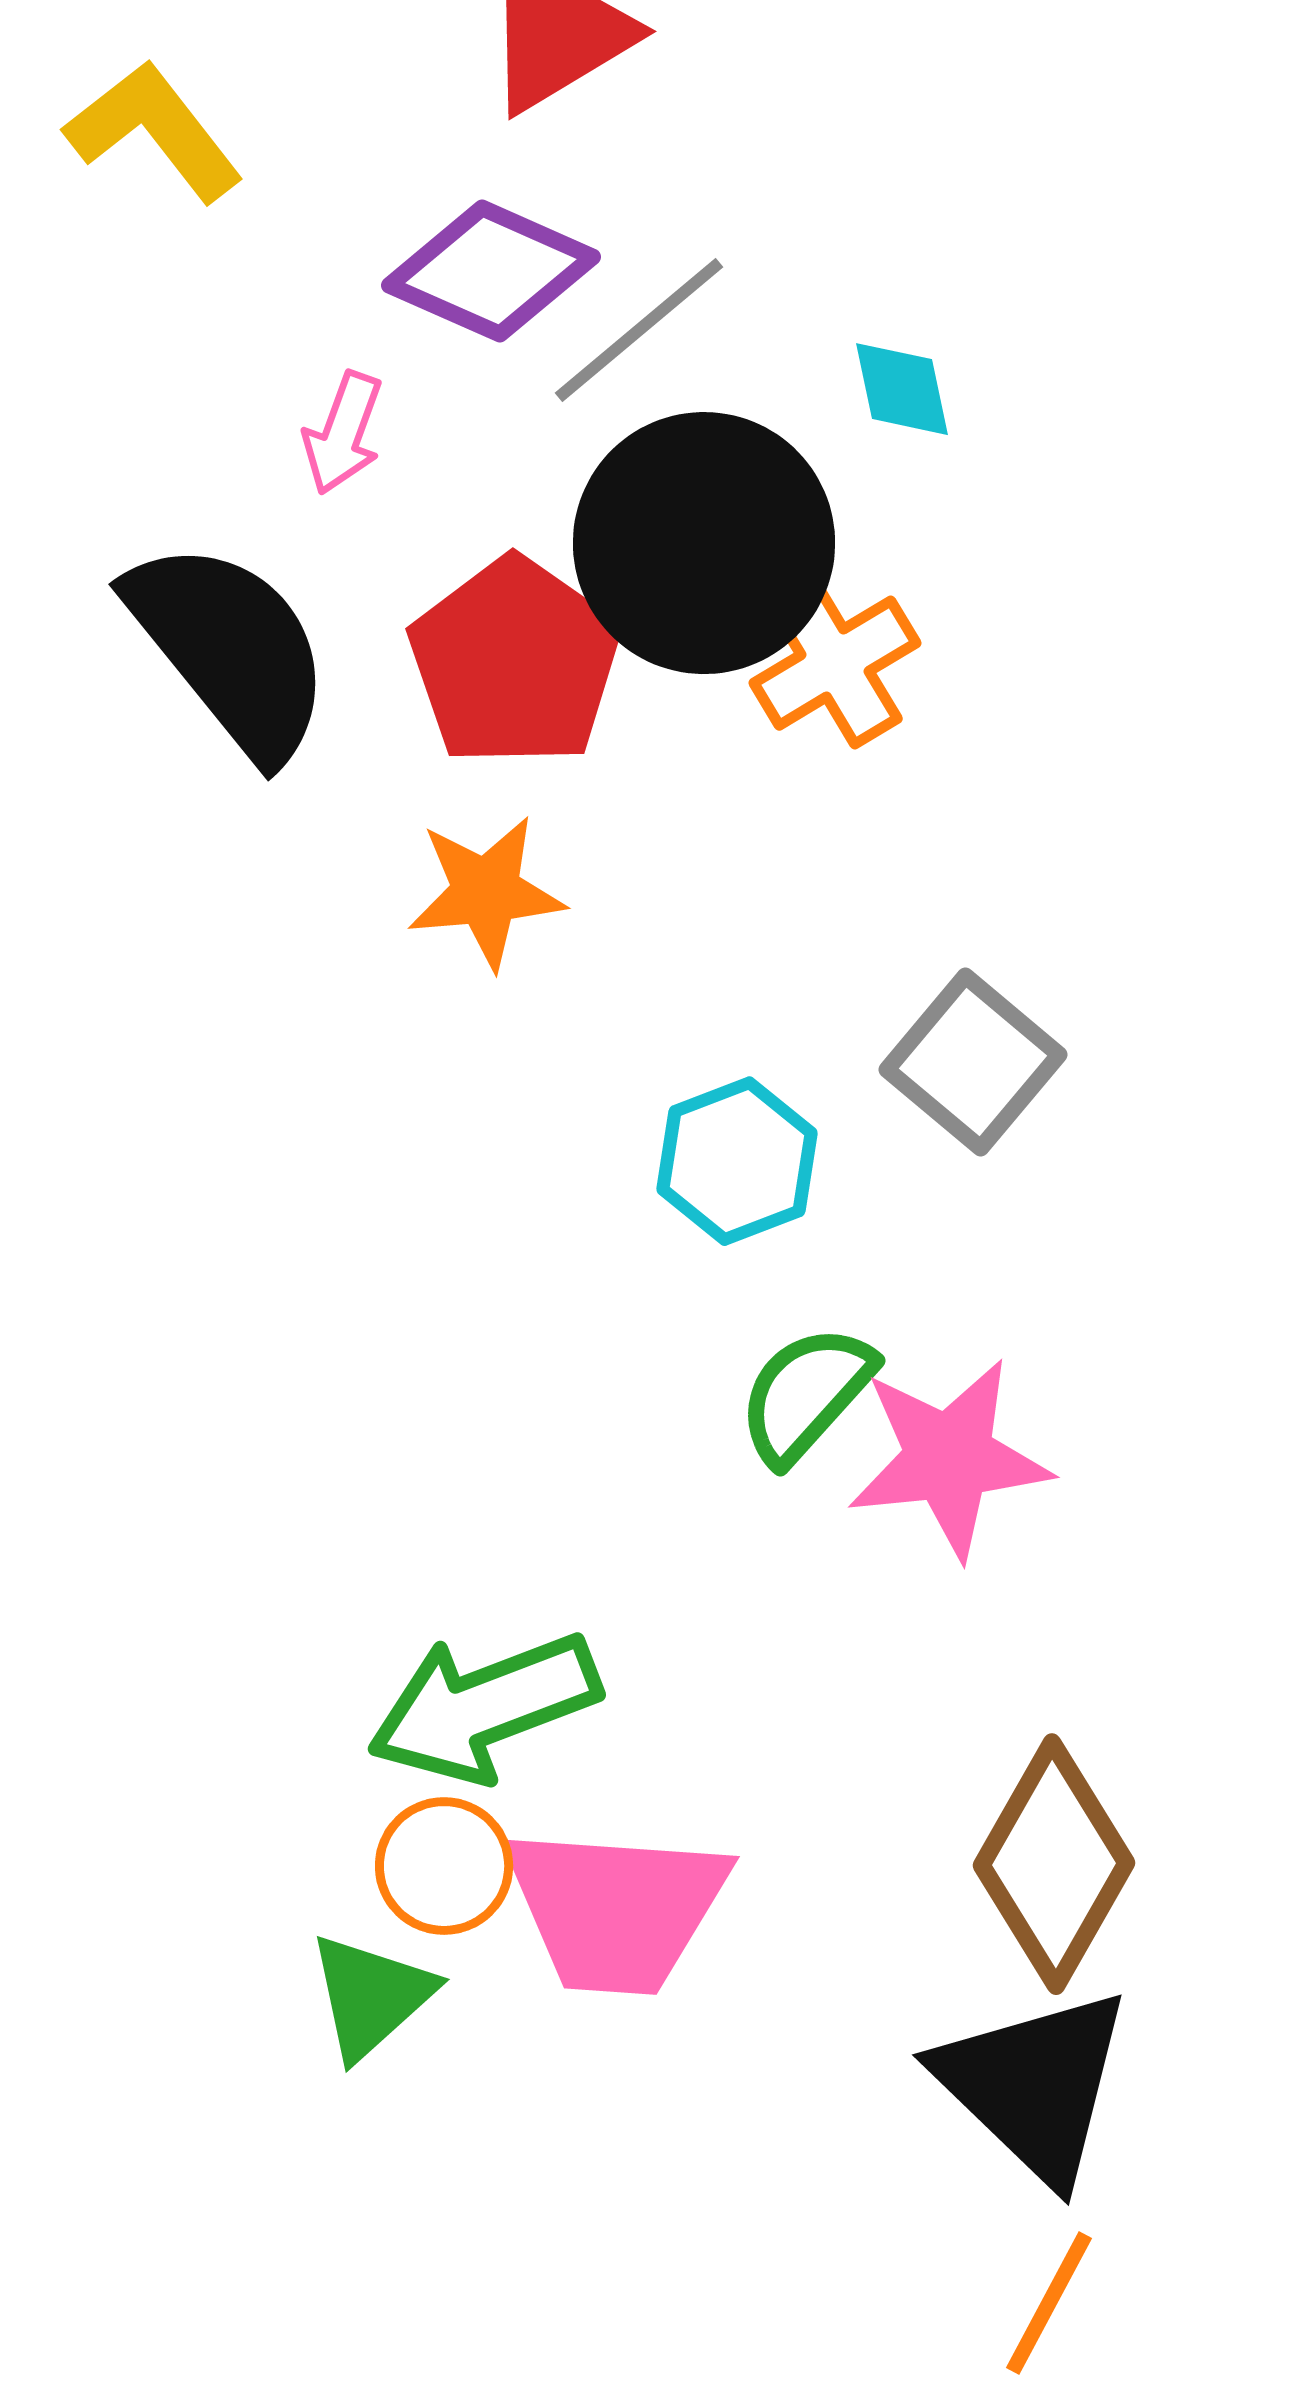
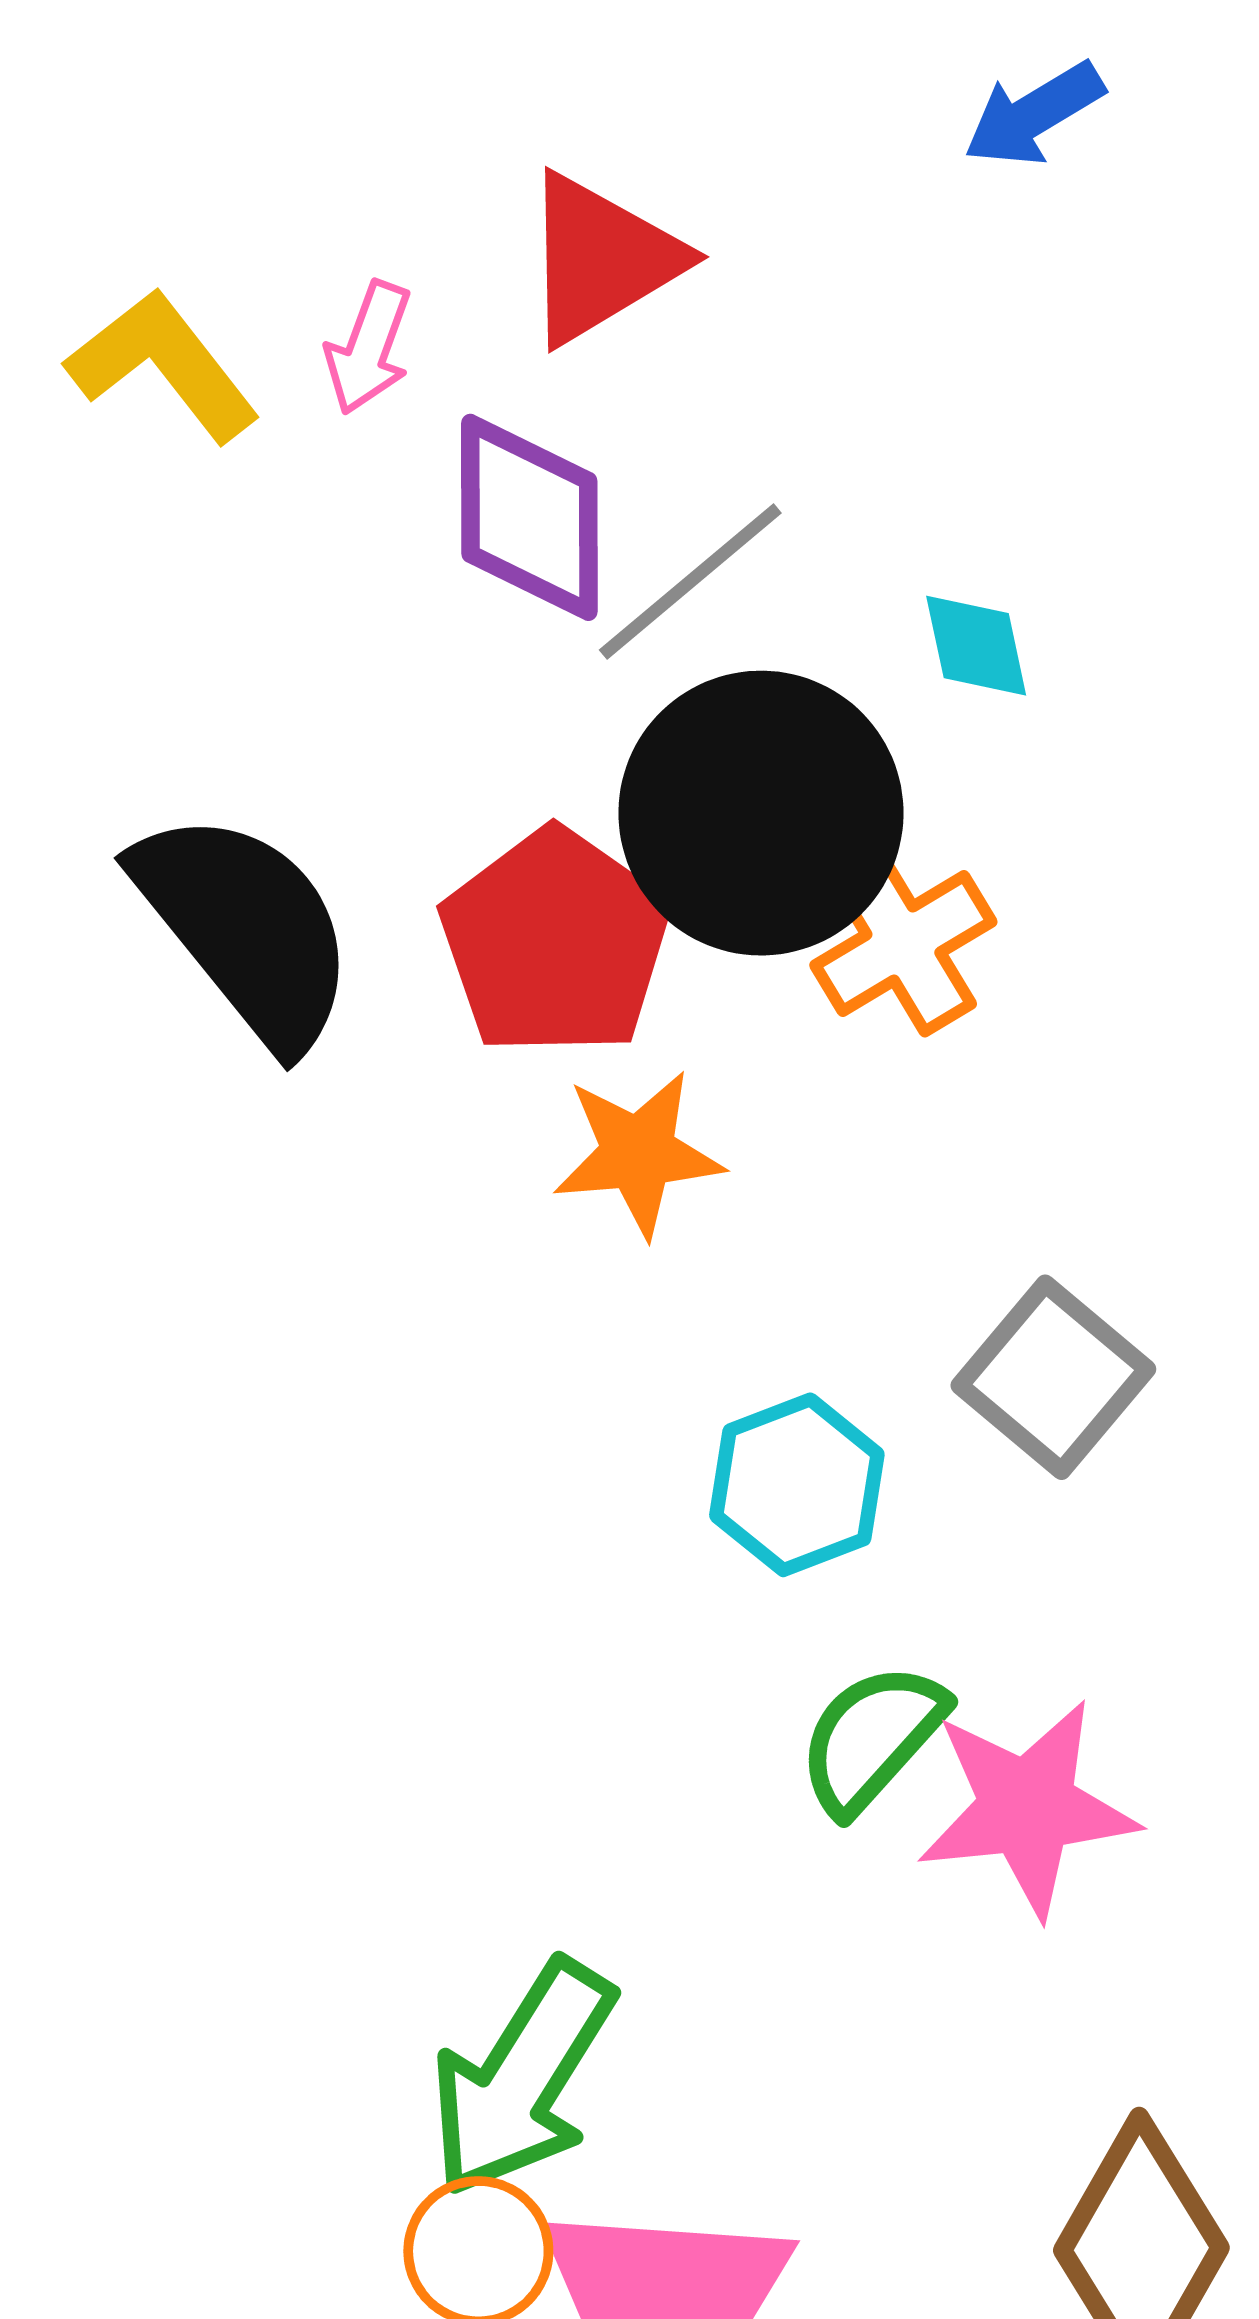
purple diamond: (491, 271) -> (529, 517), turned 66
pink arrow: (343, 433) -> (369, 348), moved
orange star: (486, 892) -> (638, 1153), moved
green arrow: (484, 1707) -> (522, 2078), turned -37

